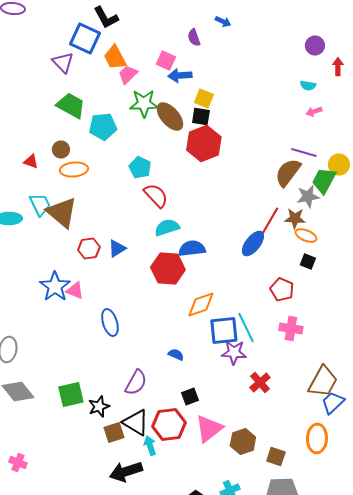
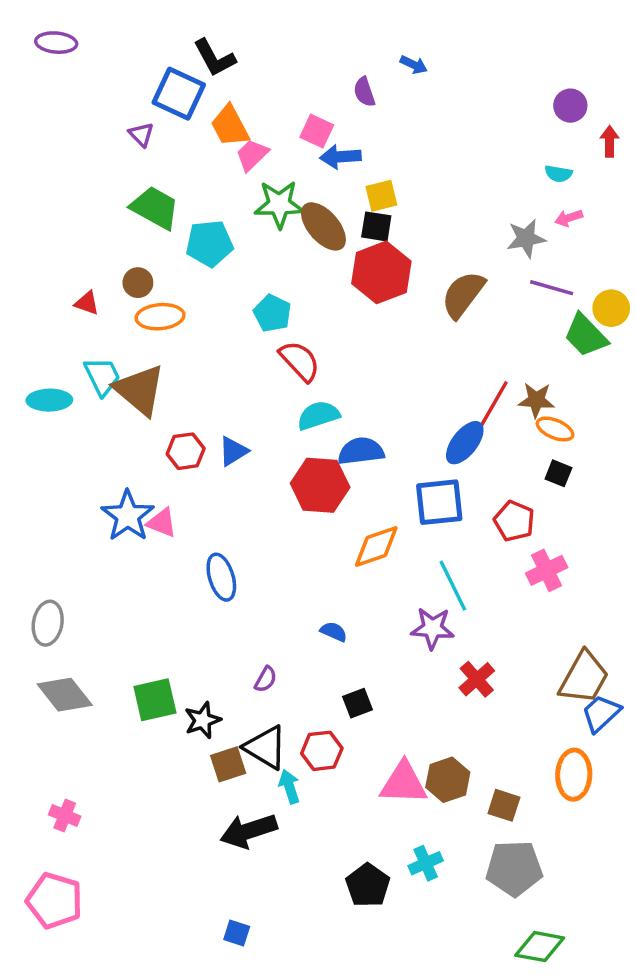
purple triangle: (63, 62) -> (141, 135), size x0.7
yellow square: (204, 98) -> (381, 196), turned -36
brown semicircle: (288, 172) -> (463, 295), moved
green trapezoid: (324, 180) -> (586, 335), turned -72
gray star: (308, 196) -> (526, 238), moved
pink cross: (291, 328) -> (547, 570), moved, turned -35
blue square: (224, 330) -> (439, 502), moved
purple semicircle: (136, 382) -> (266, 679), size x0.6
red hexagon: (169, 424) -> (322, 751), size x0.7
pink triangle: (209, 428) -> (403, 783), moved, turned 40

